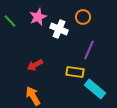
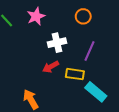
white cross: (59, 29) -> (57, 43), moved, turned -36
red arrow: (35, 65) -> (51, 67), moved

